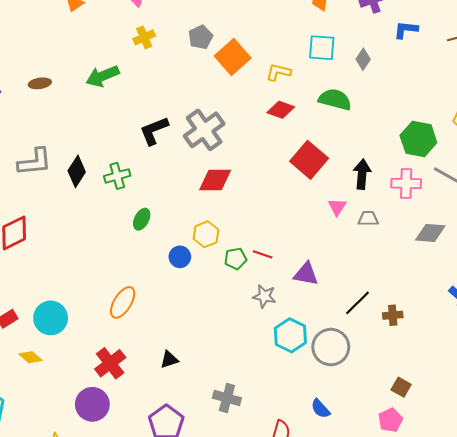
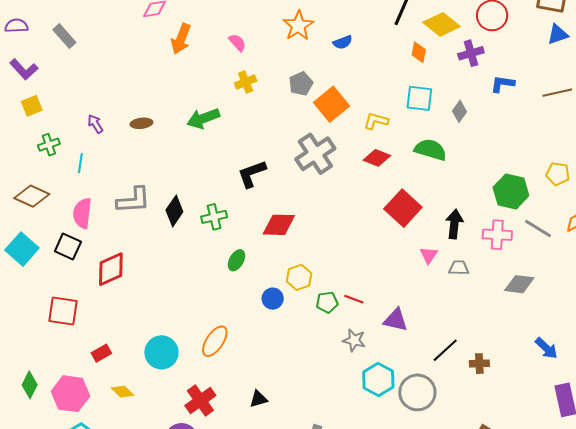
gray cross: (204, 130) -> (315, 154), moved
red diamond: (215, 180) -> (279, 225), moved
cyan circle: (51, 318) -> (161, 352), moved

